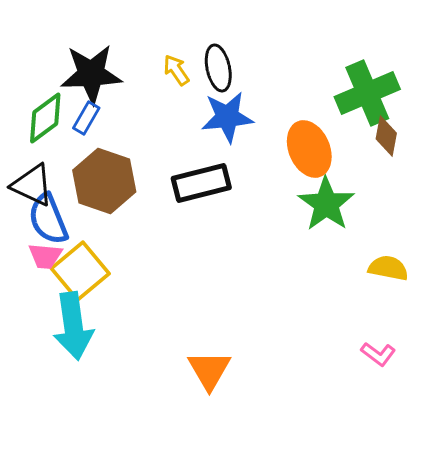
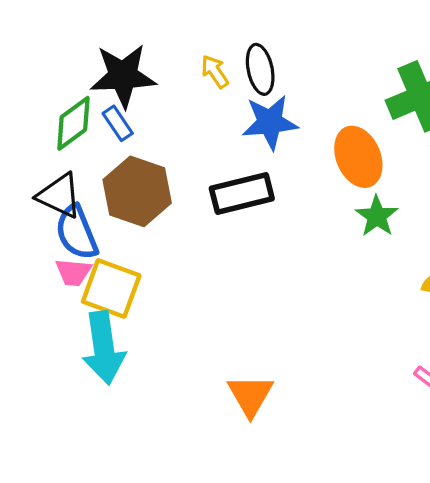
blue rectangle: (86, 118) -> (118, 123), turned -64
green star: (326, 204) -> (377, 216), size x0.7
yellow square: (80, 271) -> (111, 288), turned -30

